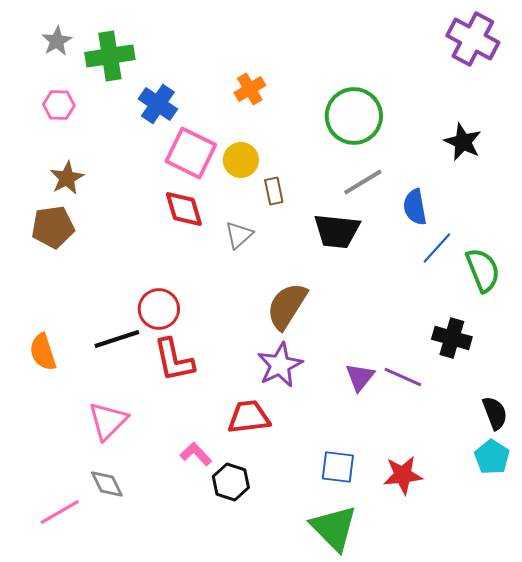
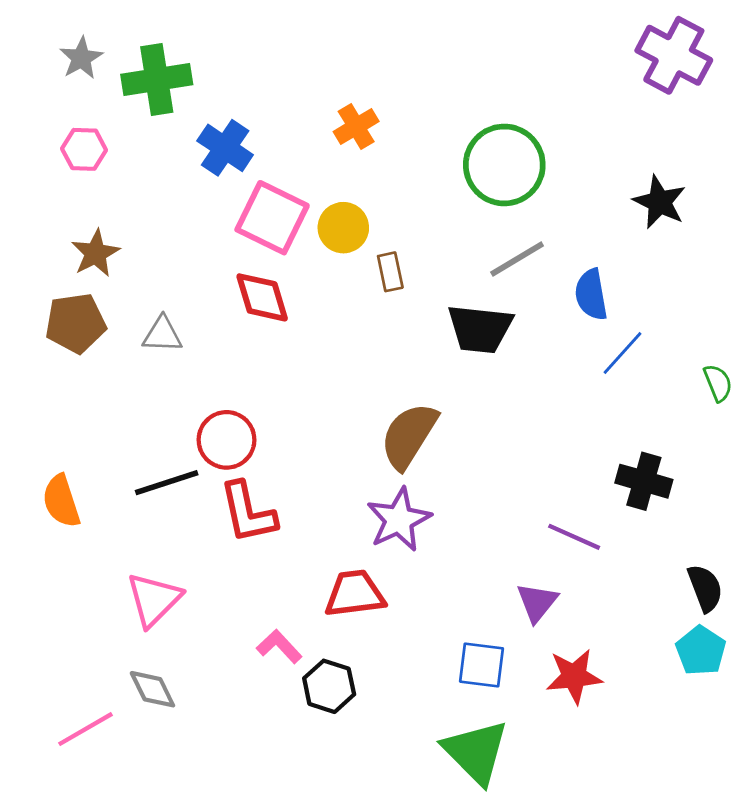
gray triangle: (239, 235) -> (162, 334), moved, turned 44
green semicircle: (483, 270) -> (718, 383), moved, size x0.6
purple triangle: (360, 377) -> (537, 602), moved

